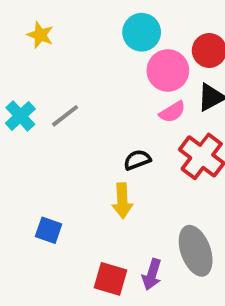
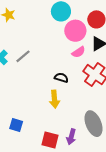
black semicircle: (137, 160) -> (61, 78), turned 40
blue square: (49, 230) -> (16, 125), moved

